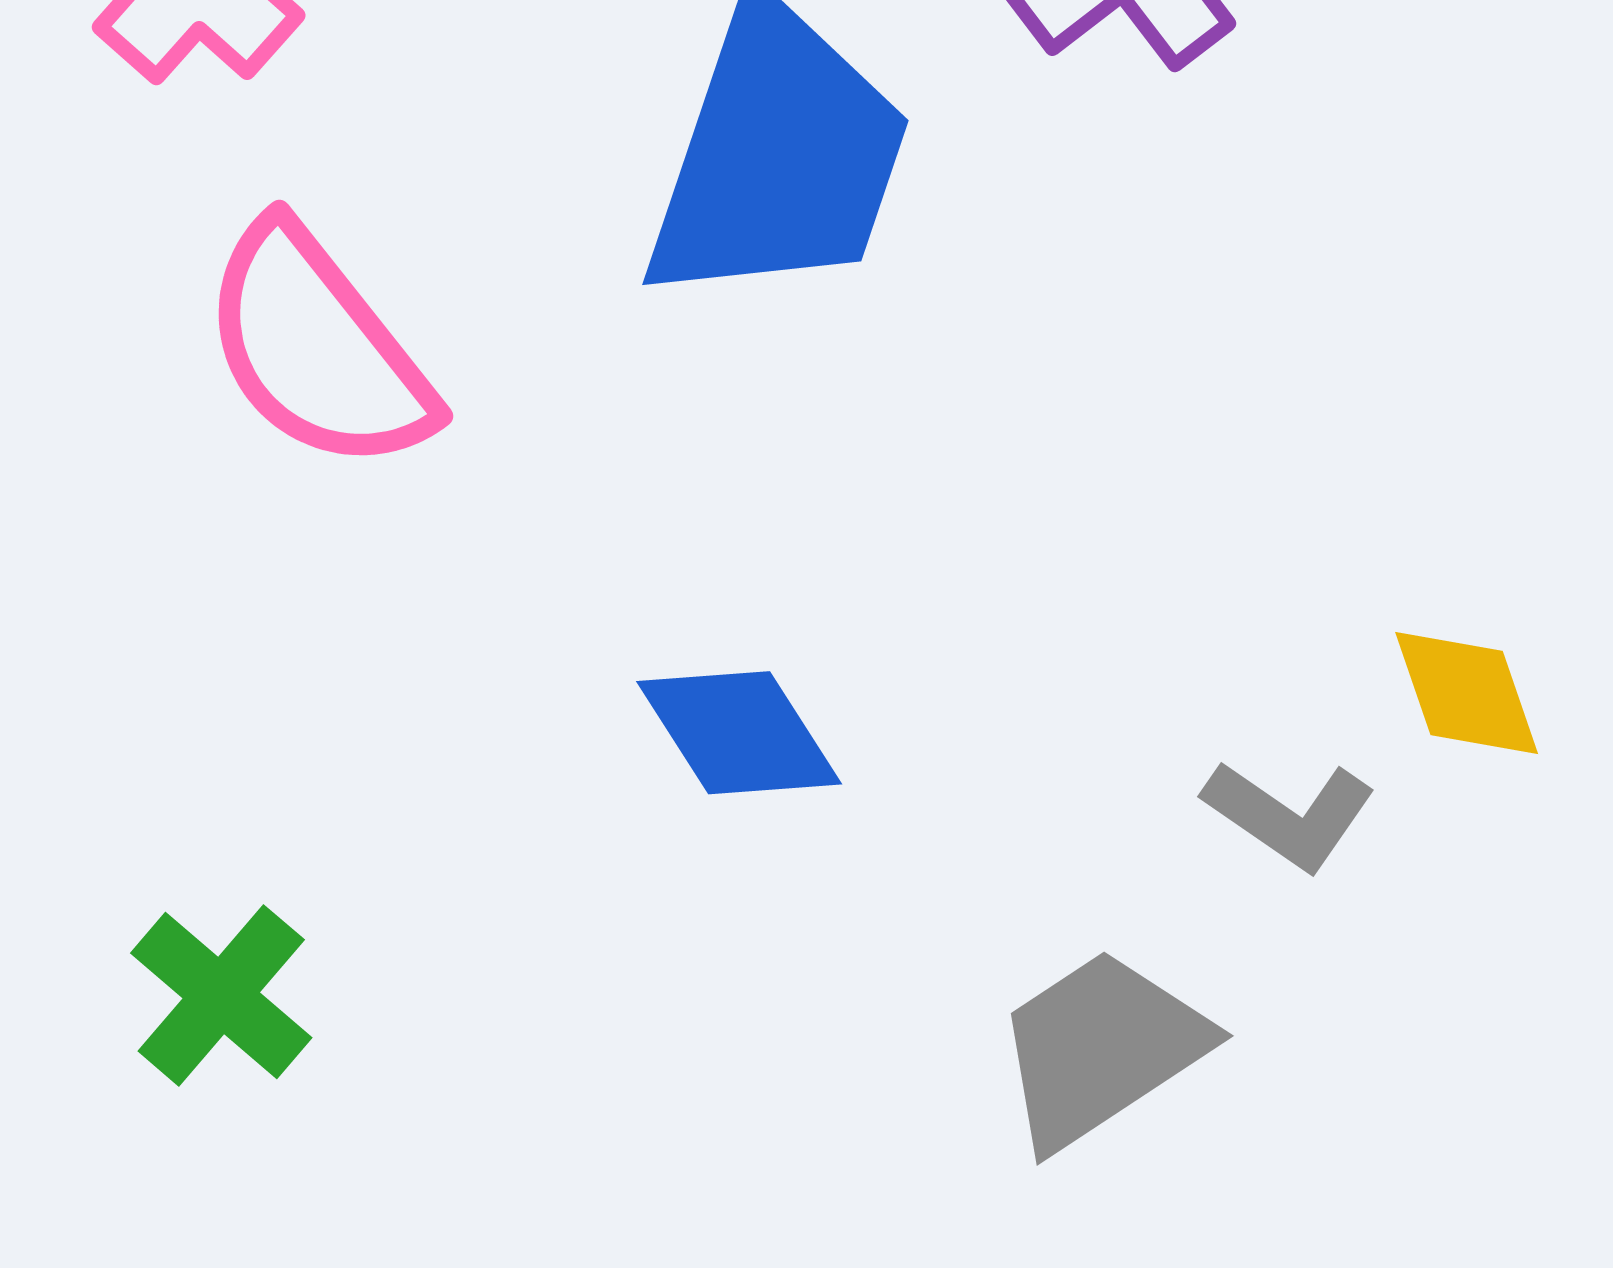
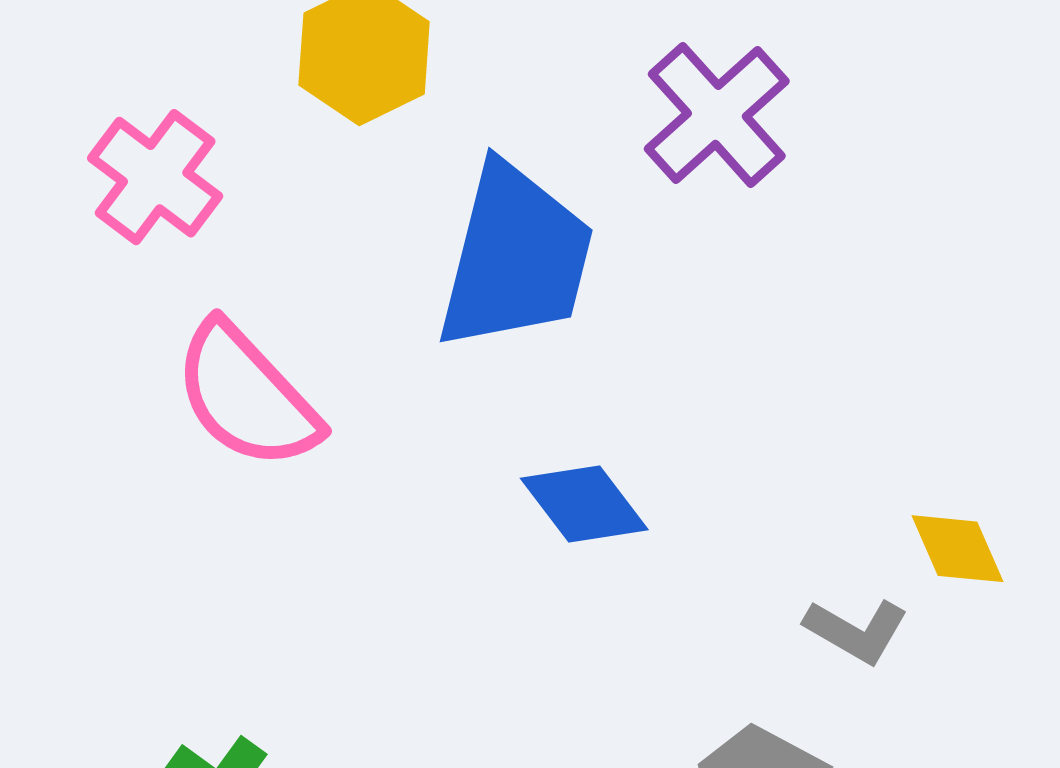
blue diamond: (739, 733) -> (584, 504), moved

